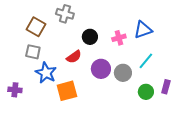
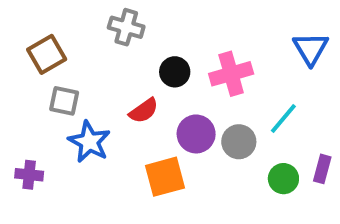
brown square: (36, 27) -> (47, 54), moved, turned 30
blue triangle: (143, 30) -> (311, 49), moved, turned -42
pink cross: (119, 38) -> (231, 74), size x1.5
orange square: (67, 91) -> (165, 177), moved

